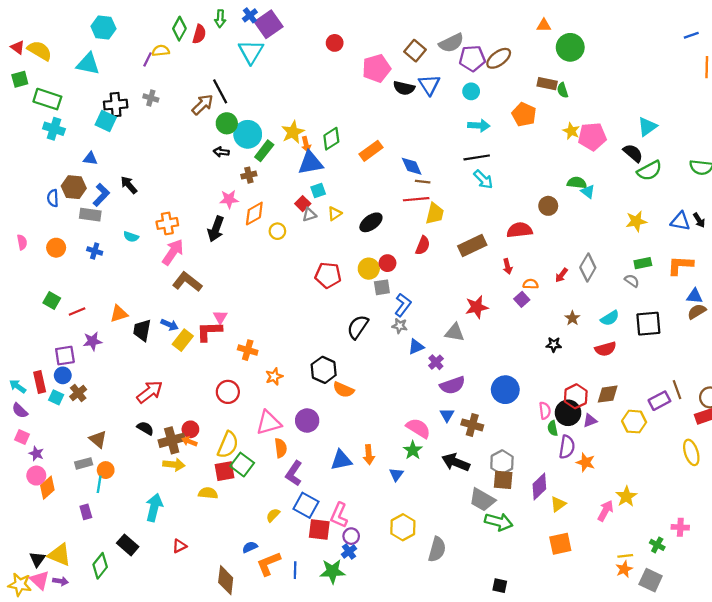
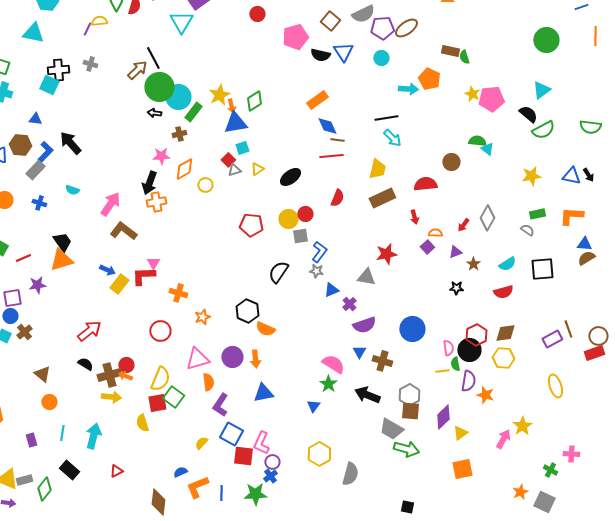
green circle: (570, 47) -> (546, 40), moved
green circle: (227, 123) -> (159, 87), size x1.5
cyan arrow: (479, 125) -> (408, 89), moved
orange rectangle: (371, 151) -> (317, 100), moved
black arrow: (129, 185) -> (70, 143), size x1.4
yellow trapezoid: (435, 214) -> (377, 169), moved
gray rectangle: (90, 215) -> (35, 170), turned -54
orange cross: (167, 223) -> (156, 202), moved
orange triangle: (119, 314) -> (61, 260), size x1.4
black trapezoid: (142, 330) -> (62, 242), moved, turned 135
purple triangle: (590, 421) -> (455, 252), moved
yellow hexagon: (634, 422) -> (503, 358), moved
yellow ellipse: (691, 452) -> (555, 386), moved
orange arrow: (369, 455) -> (255, 359), moved
gray rectangle: (84, 463) -> (24, 480), moved
cyan line: (99, 484) -> (62, 433), moved
yellow semicircle: (208, 493) -> (142, 423), turned -114
yellow line: (625, 556) -> (442, 371), moved

